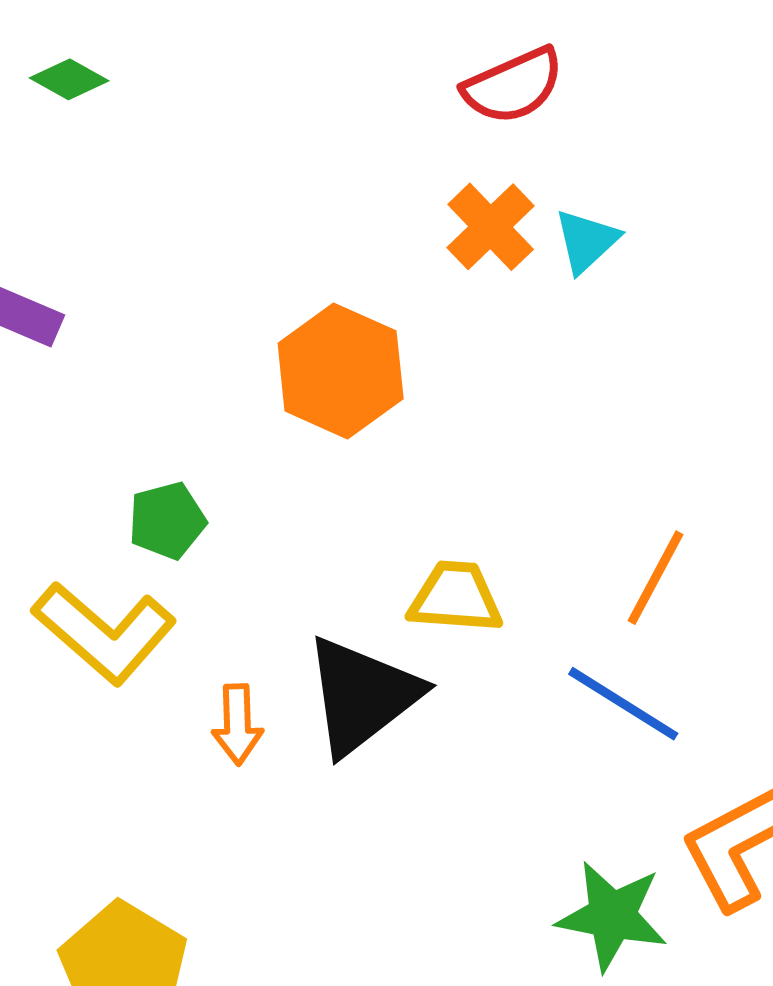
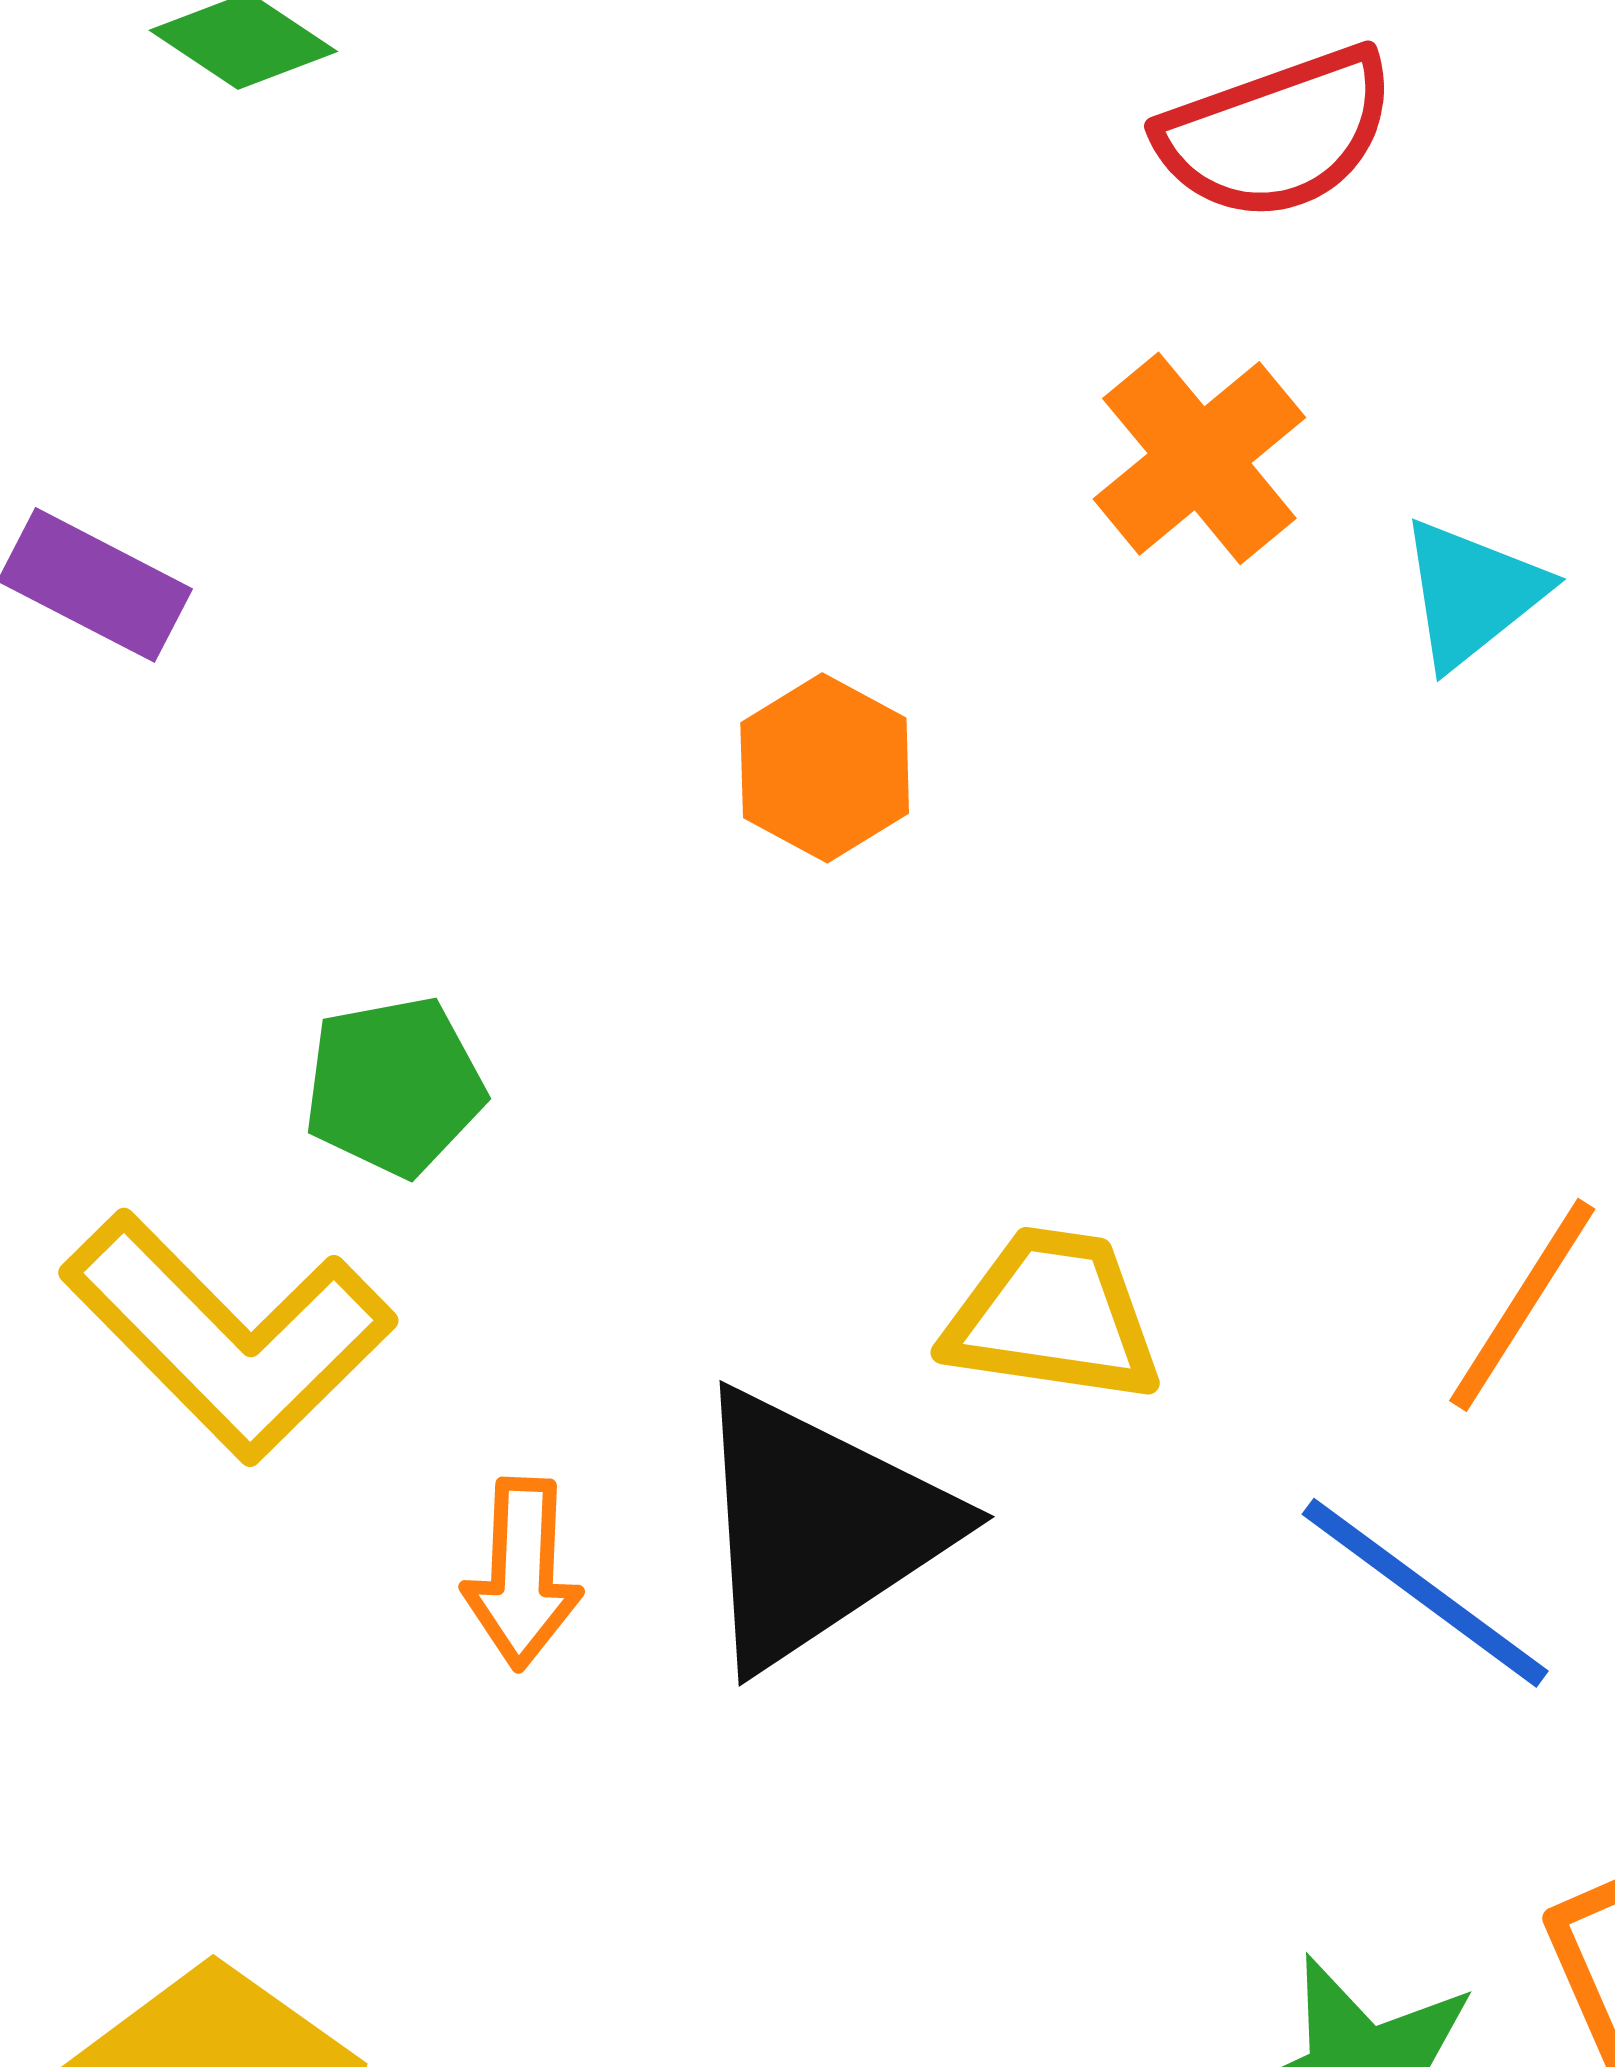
cyan triangle: (587, 241) -> (1472, 593), moved
orange hexagon: (341, 371) -> (825, 768), size x0.6

